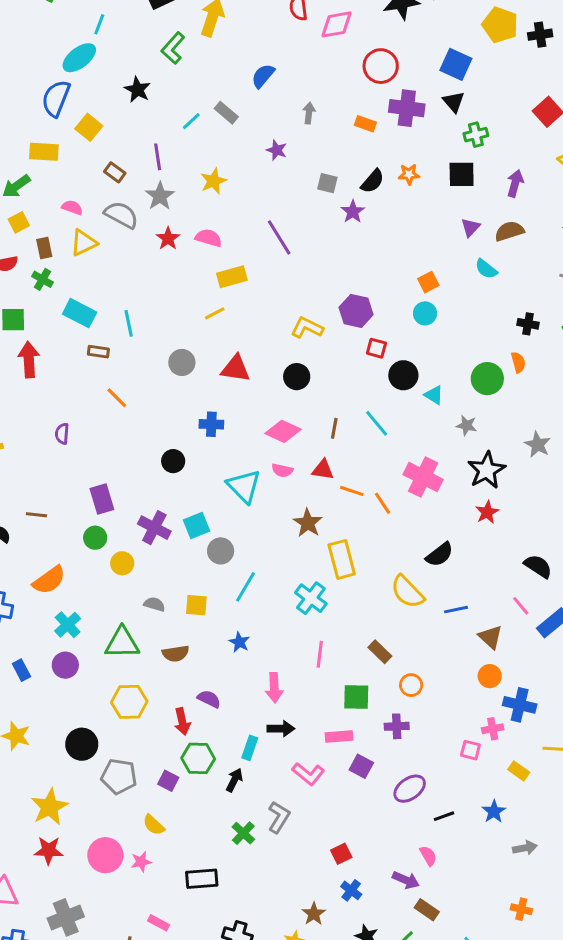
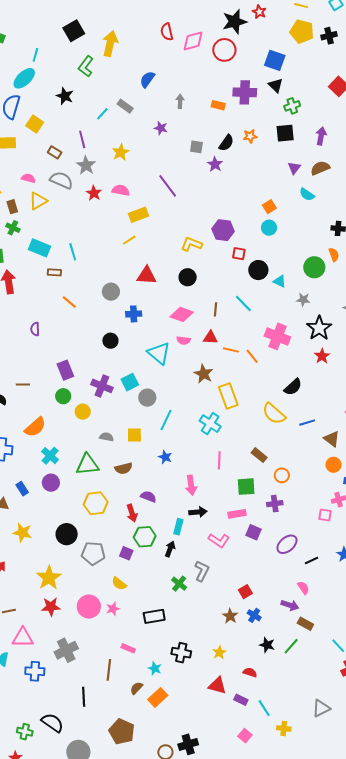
red circle: (381, 66) -> (224, 50), moved
gray circle: (182, 362) -> (111, 292), moved
brown star: (314, 914) -> (230, 616), moved

